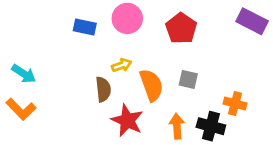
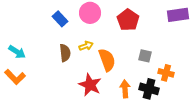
purple rectangle: (252, 21) -> (178, 15), turned -35
blue rectangle: (85, 27) -> (60, 19), turned 35
gray square: (188, 79) -> (145, 56), moved
brown semicircle: (103, 89) -> (65, 53), moved

